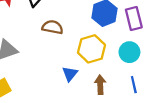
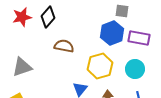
purple rectangle: (134, 19) -> (139, 38), turned -65

